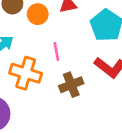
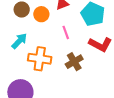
pink line: (56, 52) -> (66, 32), moved

